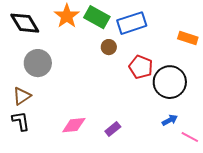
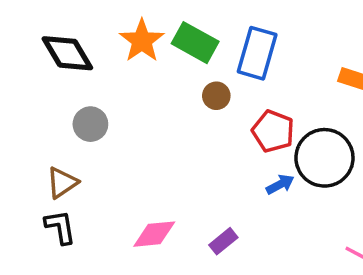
blue rectangle: (132, 23) -> (257, 53), turned -56
gray circle: (38, 63) -> (90, 124), size x0.7
blue arrow: (170, 120) -> (280, 184), moved

